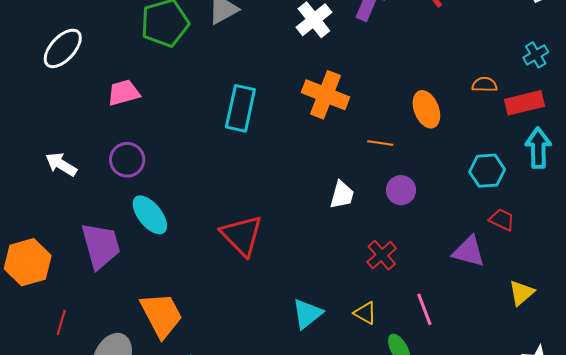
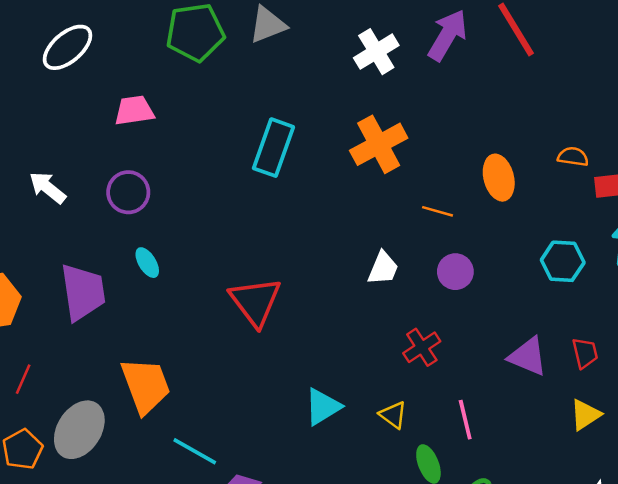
orange cross: (326, 95) -> (379, 144), turned 33
cyan ellipse: (150, 215) -> (147, 263), size x0.6
red trapezoid: (502, 220) -> (585, 353), moved, turned 44

